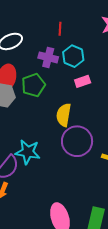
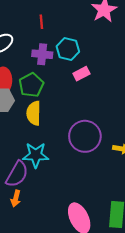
red line: (60, 29) -> (41, 22), moved
yellow semicircle: (64, 115) -> (34, 113), moved

